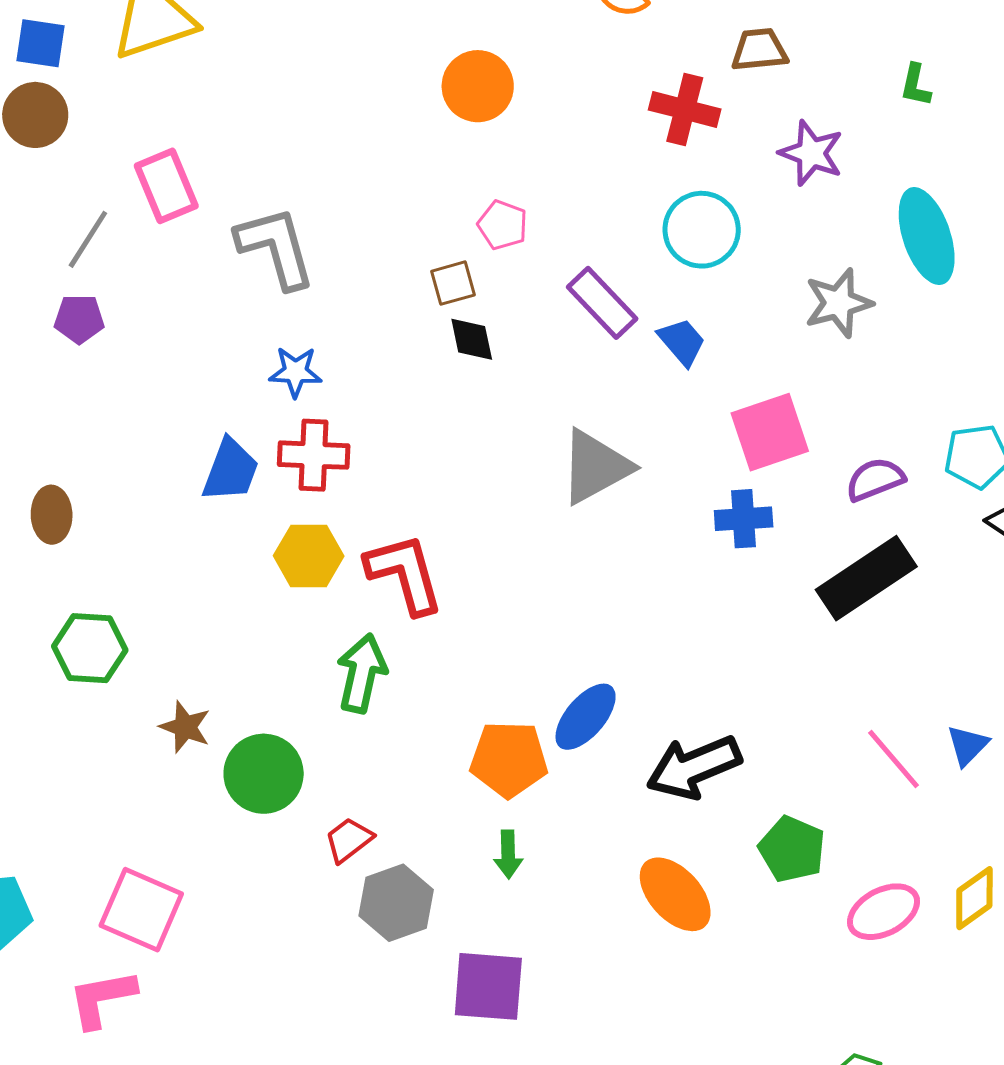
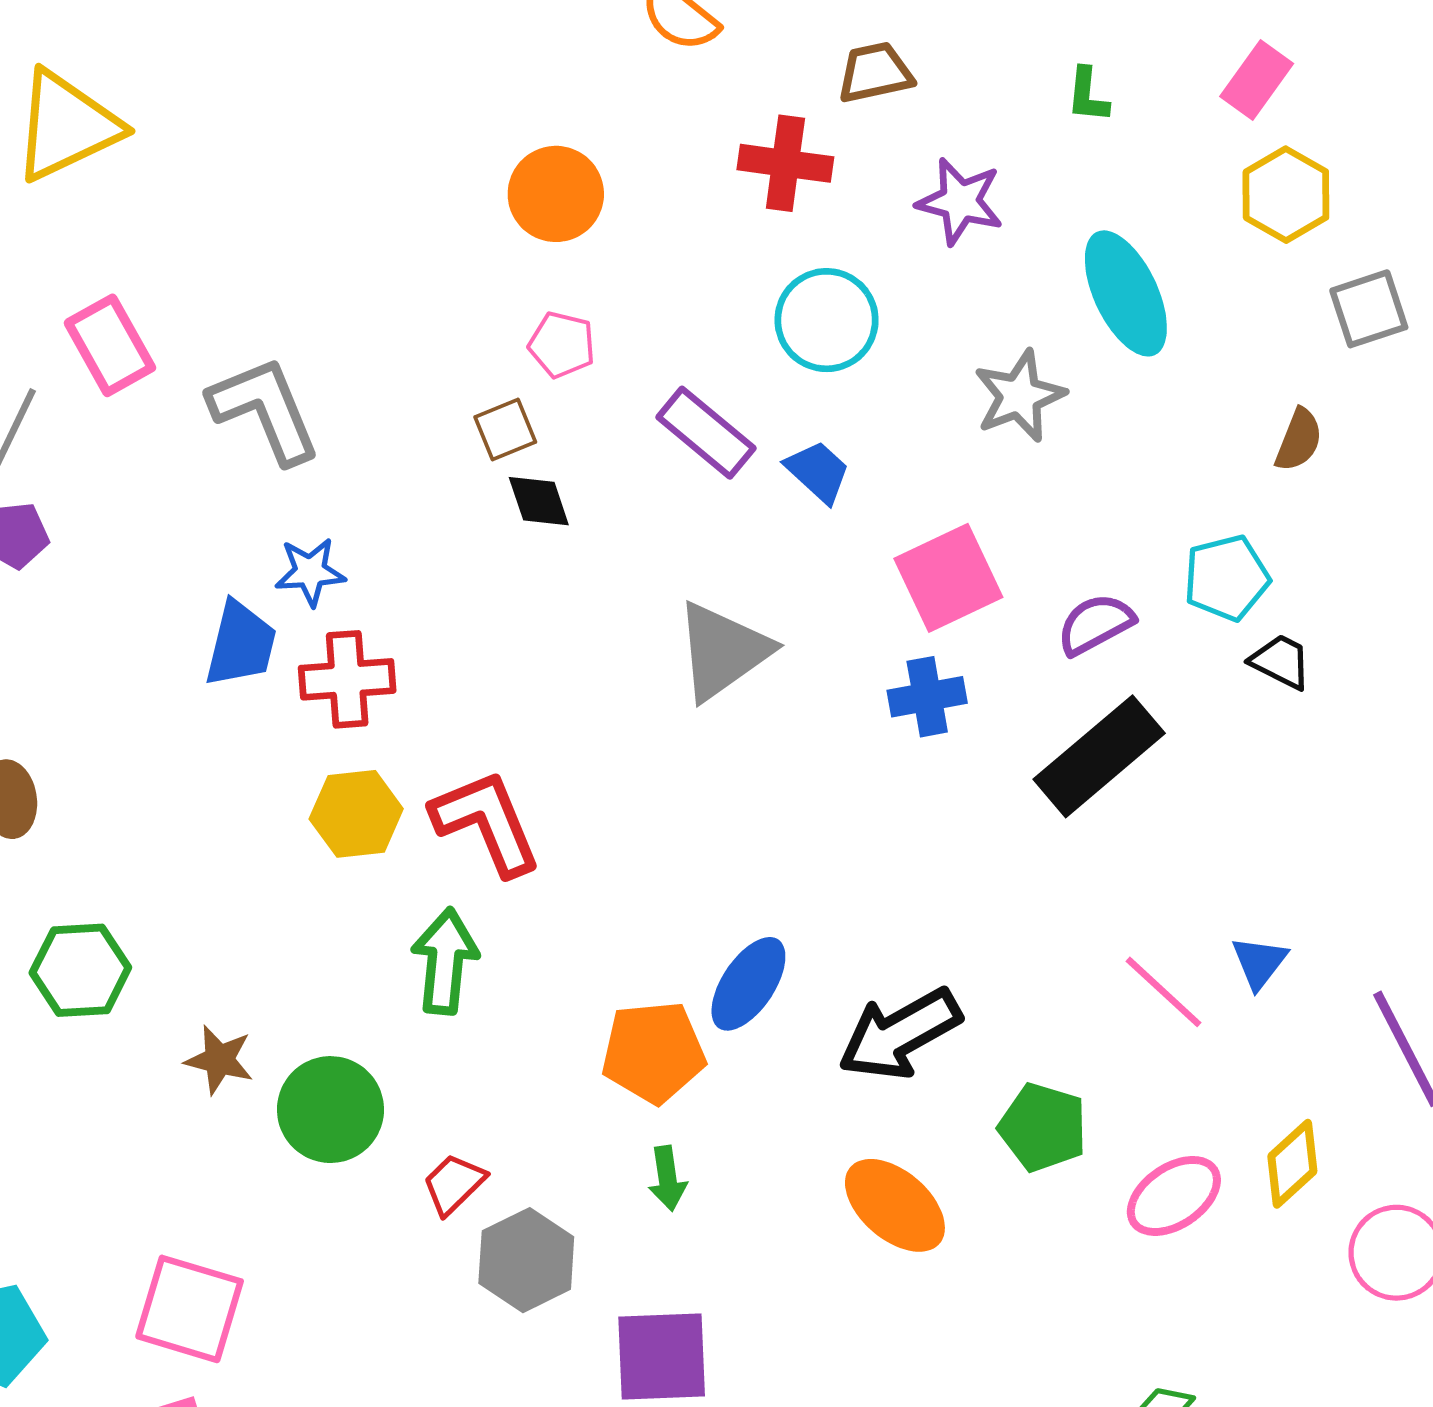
orange circle: (478, 86) -> (556, 194), moved
blue trapezoid: (231, 470) -> (241, 644), moved

